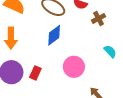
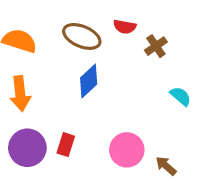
pink circle: (74, 67) -> (127, 150), moved

